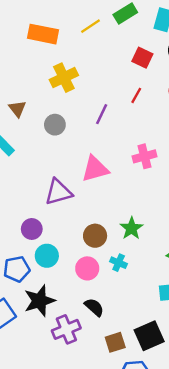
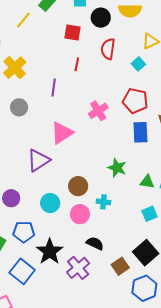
green star: (131, 228) -> (117, 168), moved
purple circle: (32, 229) -> (11, 198), moved
cyan circle: (47, 256) -> (50, 203), moved
blue pentagon: (17, 269) -> (24, 232), turned 30

